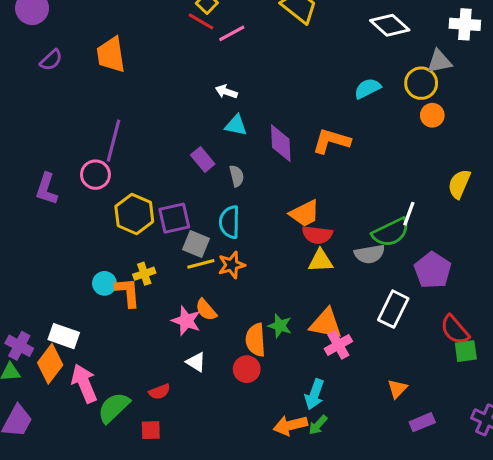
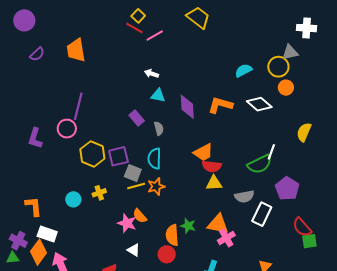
white diamond: (390, 25) -> (259, 104), moved
gray semicircle: (370, 254) -> (244, 197), moved
orange L-shape: (128, 292) -> (34, 206), moved

